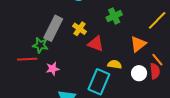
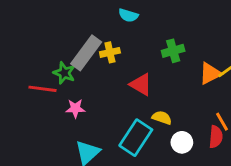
yellow cross: (80, 29) -> (110, 52), moved, turned 32
orange triangle: (138, 44) -> (210, 73), moved
white circle: (139, 73) -> (182, 142), moved

